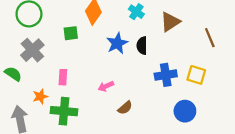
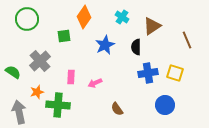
black semicircle: (142, 46) -> (136, 47), moved
gray cross: (32, 50) -> (40, 61), moved
pink rectangle: (63, 77) -> (71, 77), moved
brown semicircle: (125, 108) -> (117, 109), moved, turned 96

